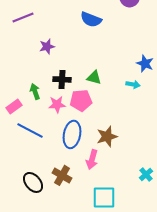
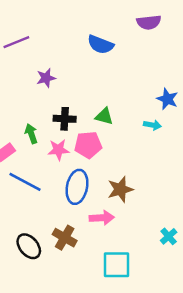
pink arrow: (92, 159) -> (102, 218), turned -108

